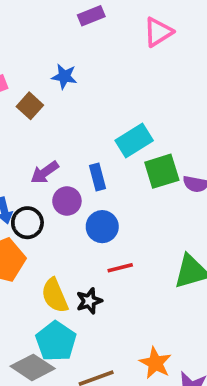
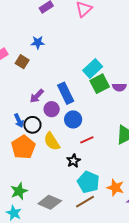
cyan rectangle: (134, 140) -> (93, 68), moved
blue rectangle: (97, 177) -> (66, 93), size x1.5
yellow semicircle: (55, 295) -> (52, 141), moved
cyan pentagon: (56, 341) -> (88, 182), moved

